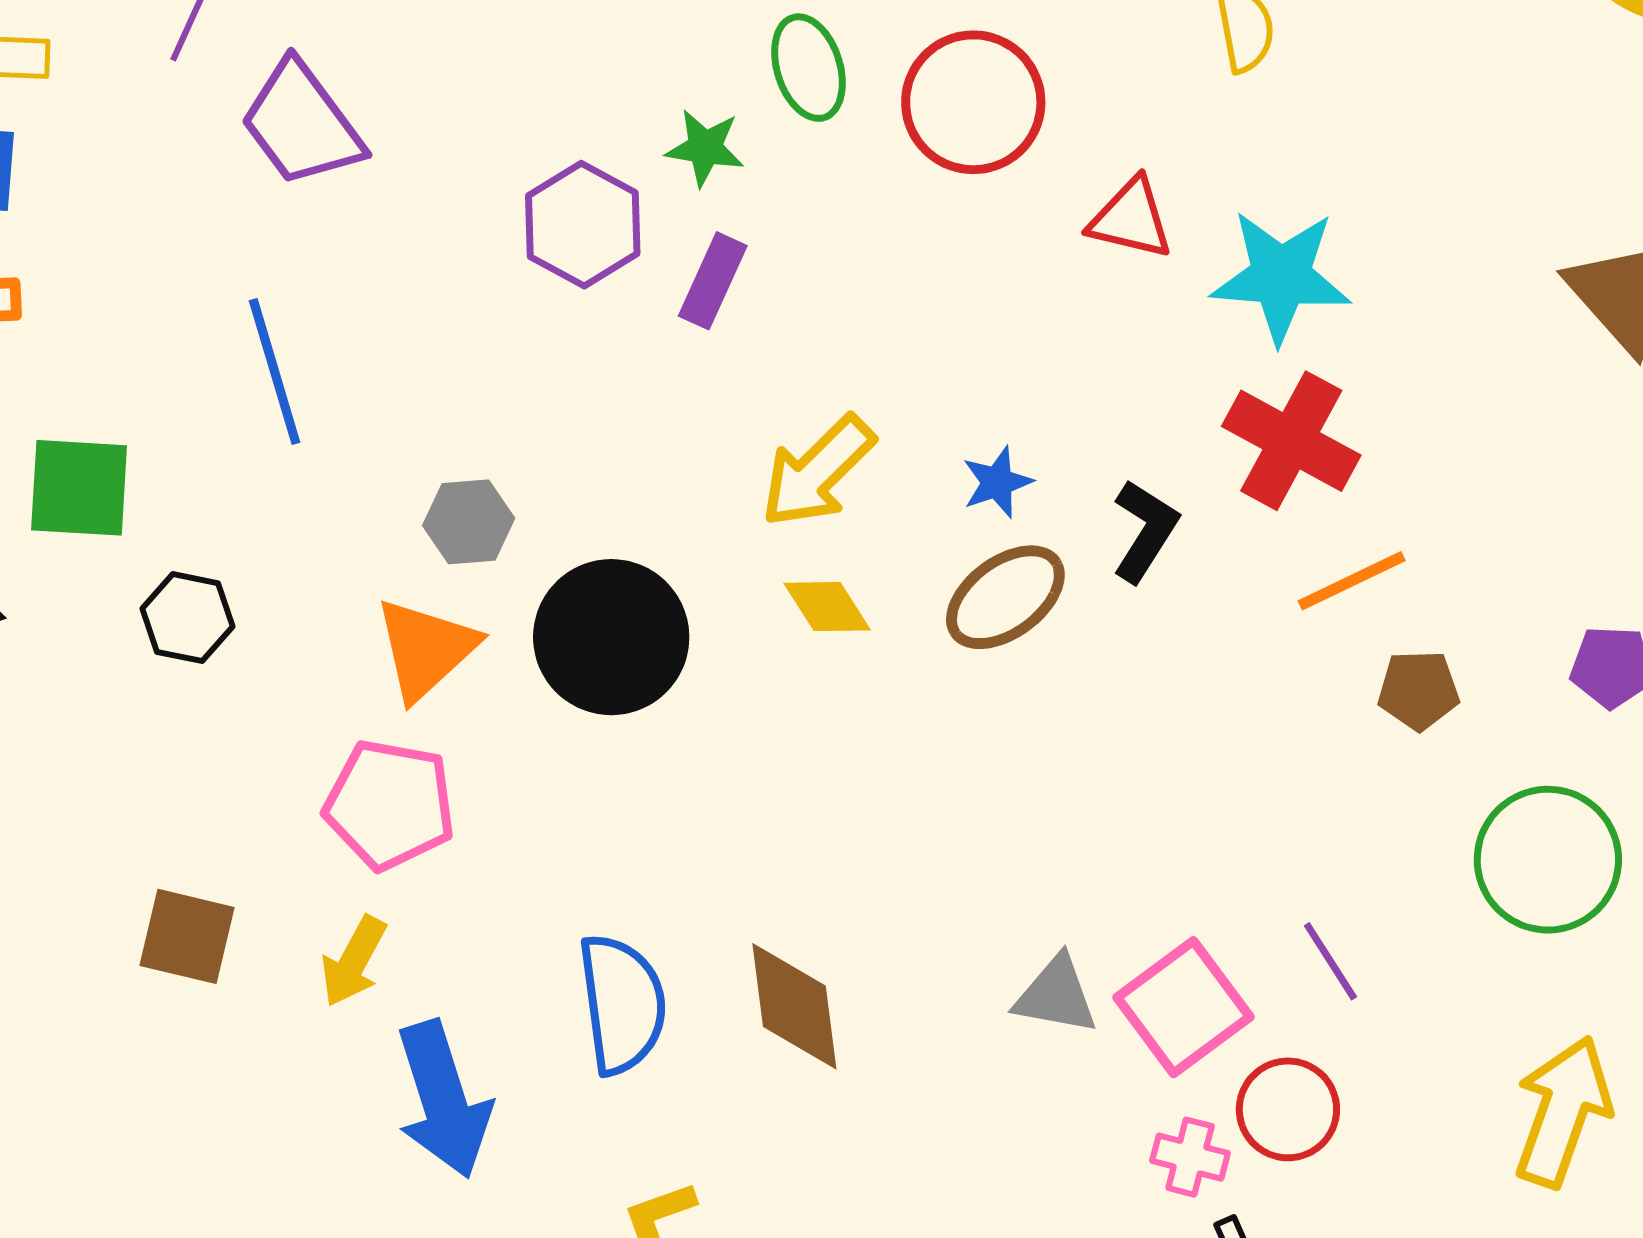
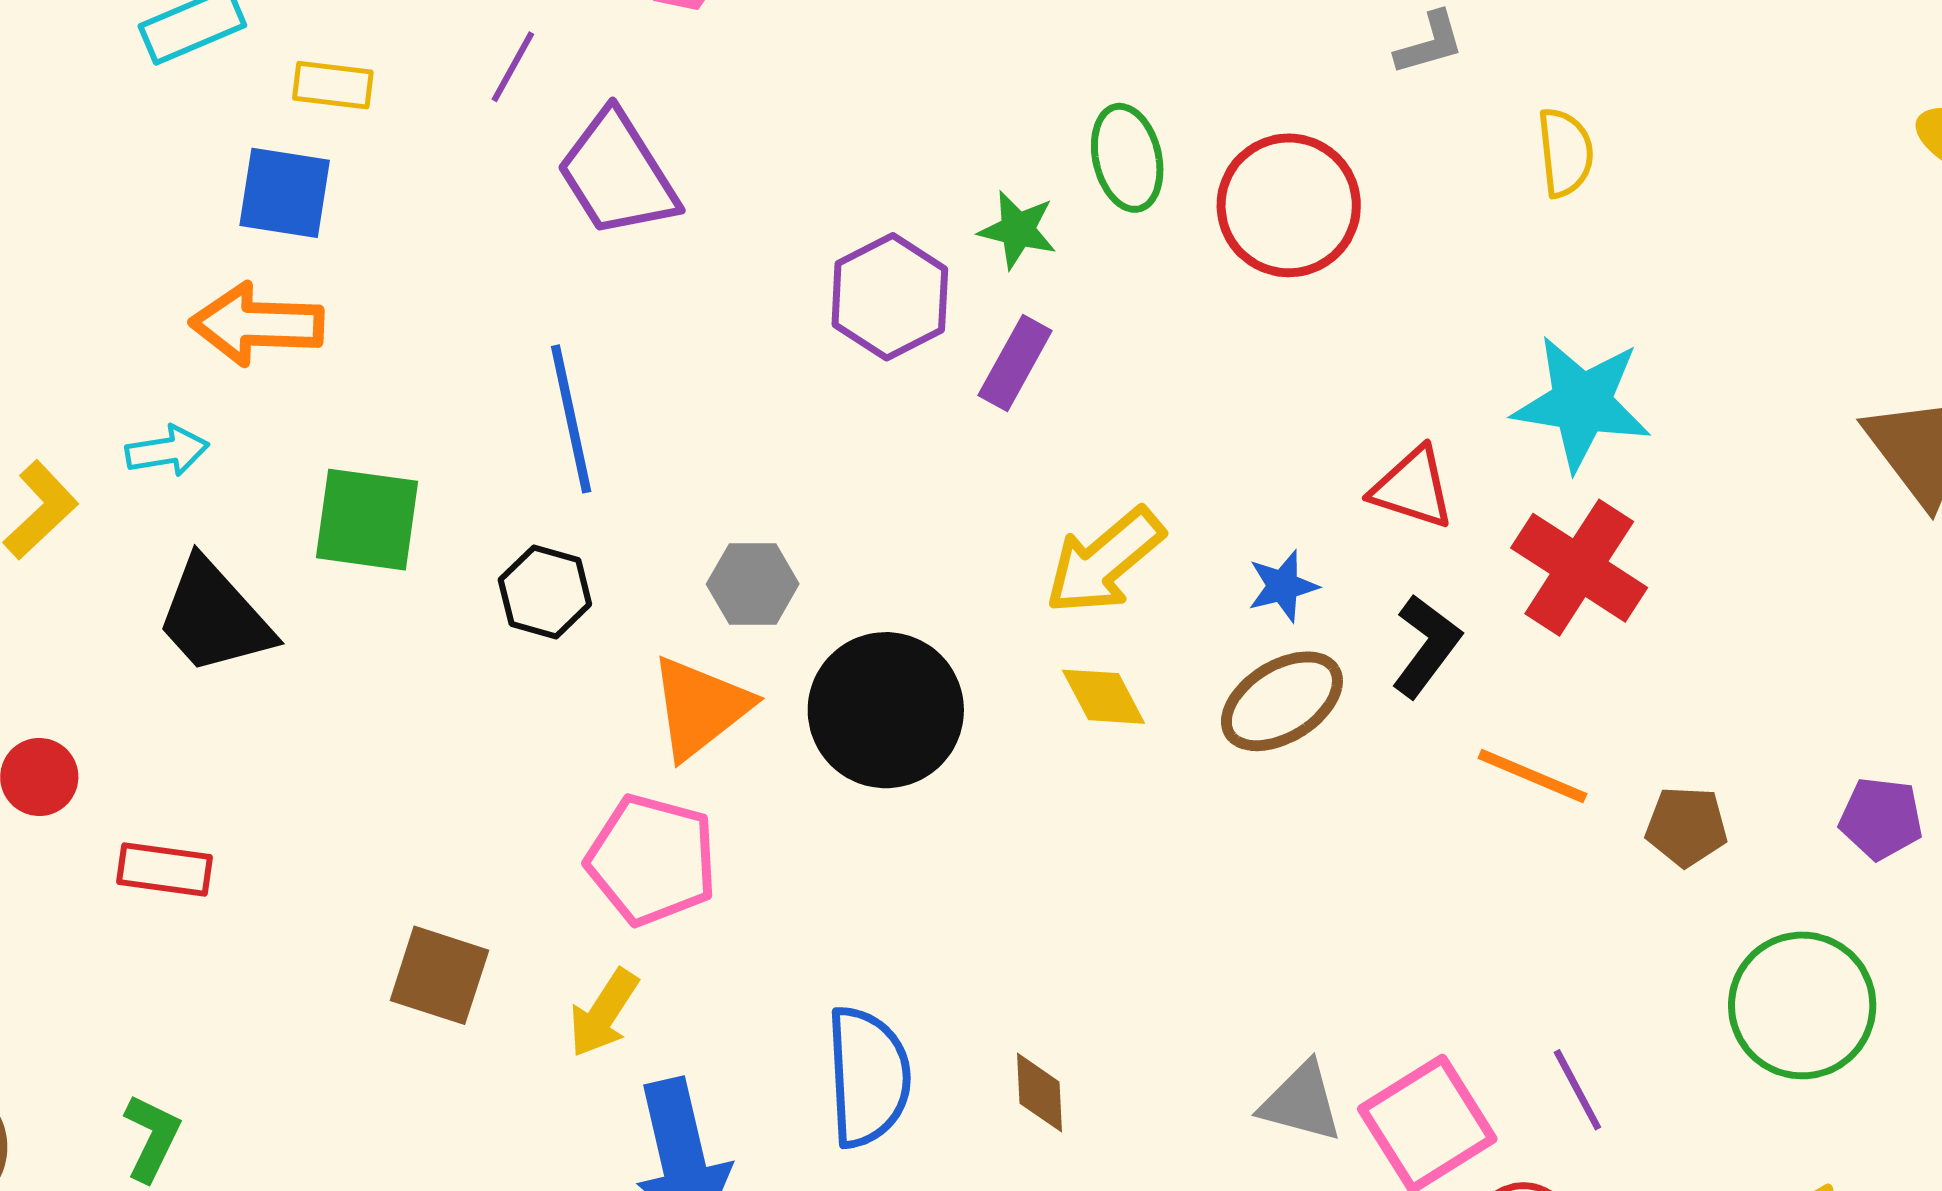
red triangle: (1131, 219) -> (1413, 488), moved
orange line: (1352, 581) -> (1532, 776), moved, turned 44
black hexagon: (187, 618) -> (545, 592), moved
brown diamond: (794, 1006) -> (1039, 1093), size x0.6

